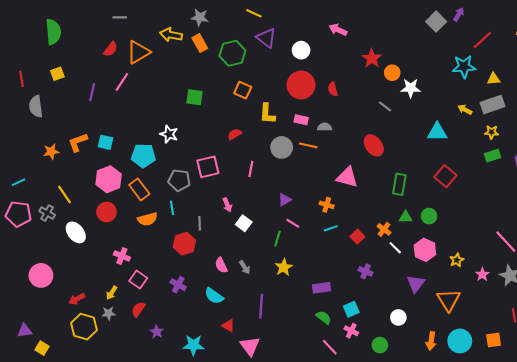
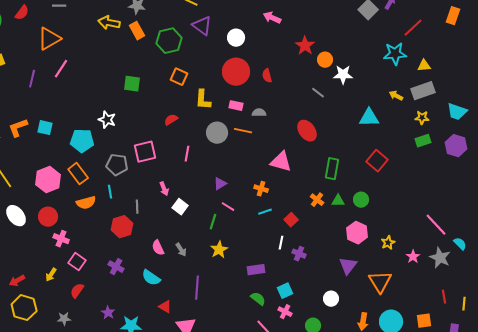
red semicircle: (111, 49) -> (22, 13), moved
orange triangle: (138, 52) -> (49, 39), moved
pink hexagon: (109, 179) -> (48, 180), moved
red circle: (106, 212) -> (48, 217), moved
orange cross: (384, 229) -> (317, 200), moved
white line: (395, 248) -> (281, 243), moved, turned 56
gray star: (109, 313) -> (64, 319), moved
purple star: (157, 332) -> (108, 313), moved

